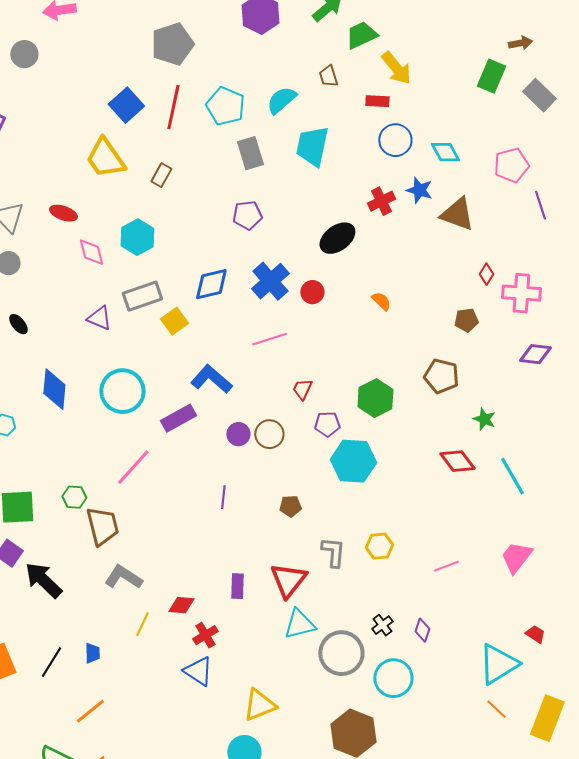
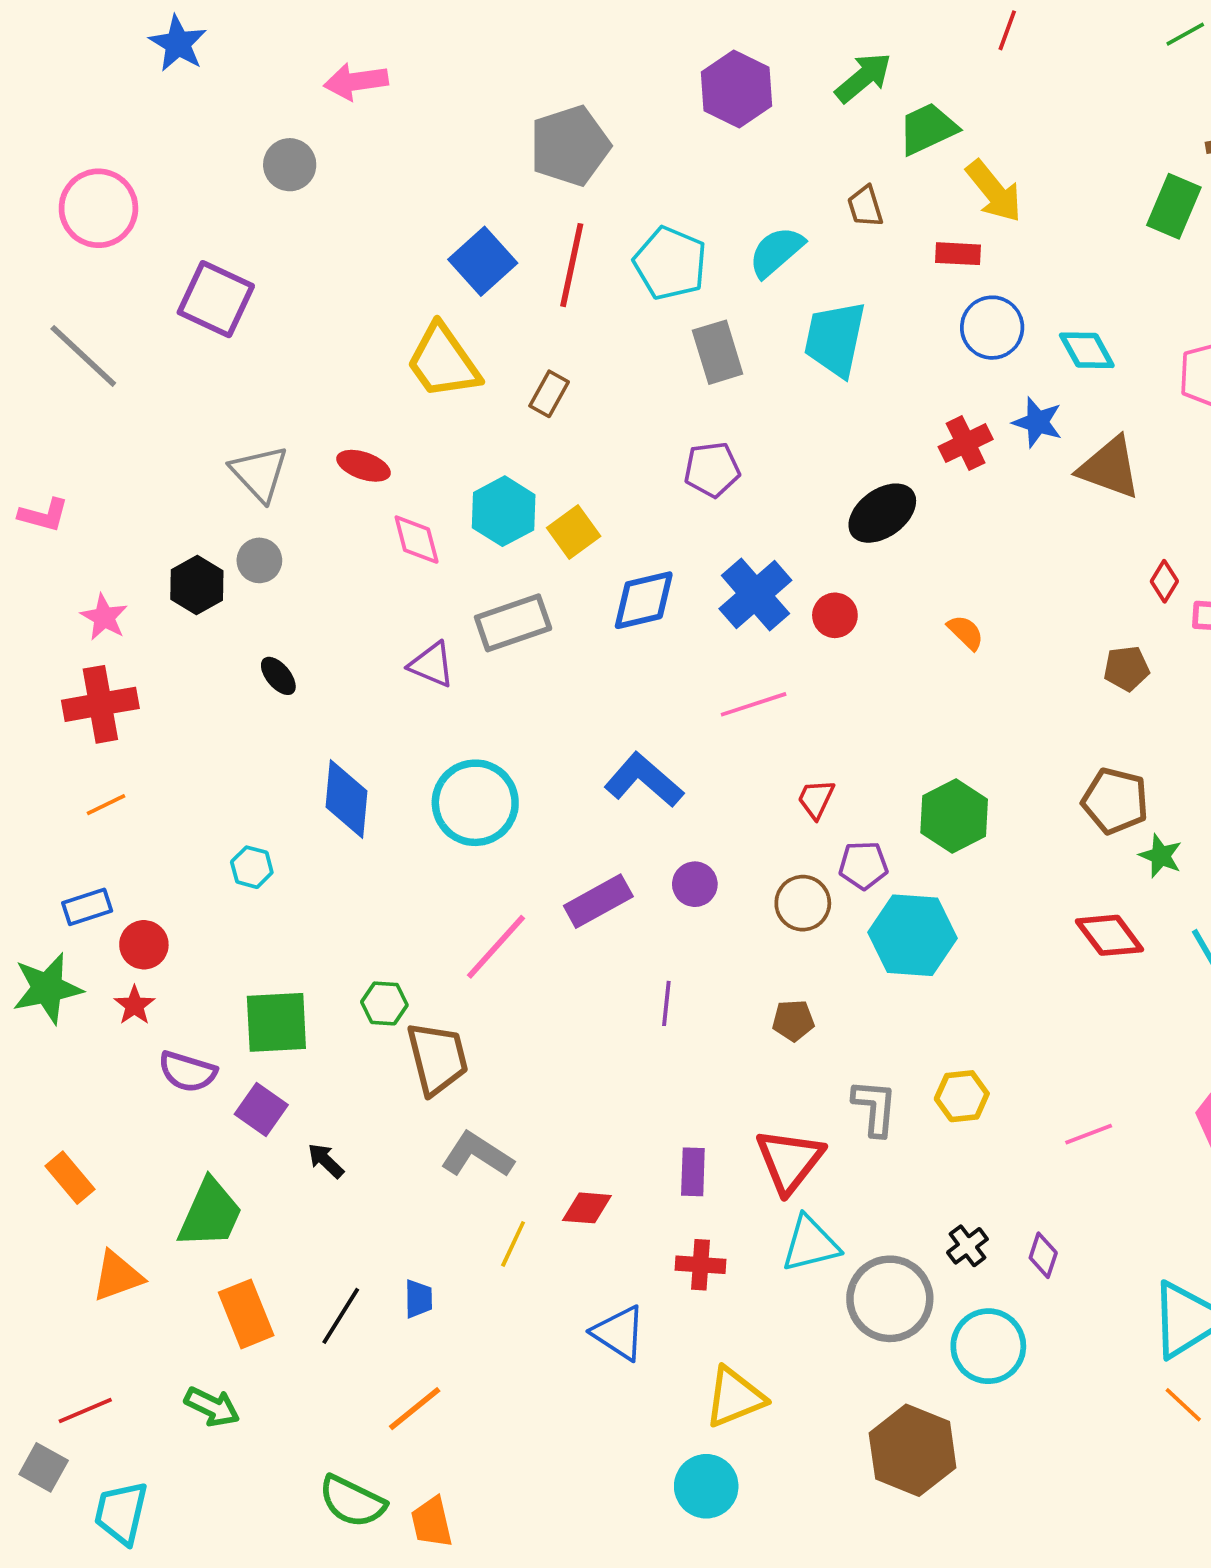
yellow square: (174, 321) -> (574, 532), moved
brown pentagon: (441, 376) -> (1115, 801), moved
purple rectangle: (178, 418) -> (598, 901), moved
brown circle: (269, 434) -> (803, 903), moved
black arrow: (43, 580) -> (326, 1161), size x0.5
red cross: (205, 635) -> (701, 1265), moved, turned 35

